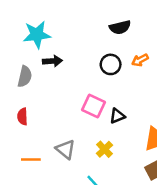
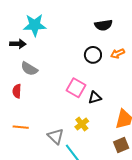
black arrow: (52, 61) -> (18, 44), moved
gray semicircle: (25, 77) -> (29, 69), moved, turned 102
gray triangle: (66, 149) -> (56, 136), moved

